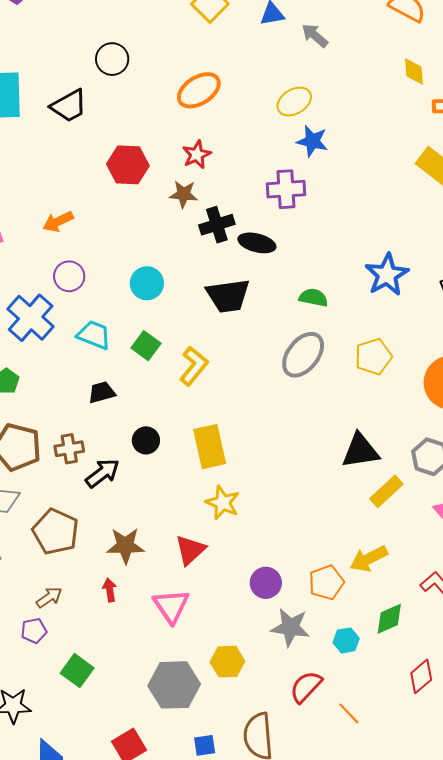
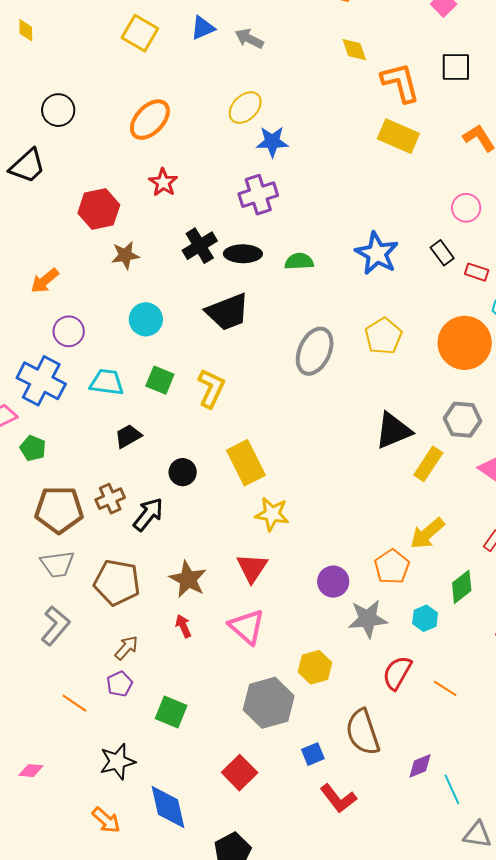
brown star: (184, 194) -> (125, 255), moved
green semicircle: (313, 298) -> (299, 261), moved
brown star: (125, 546) -> (188, 579), turned -30

